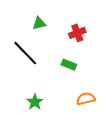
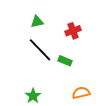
black line: (25, 53) -> (40, 50), moved

